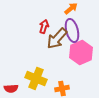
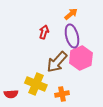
brown arrow: (57, 38) -> (57, 62), moved

